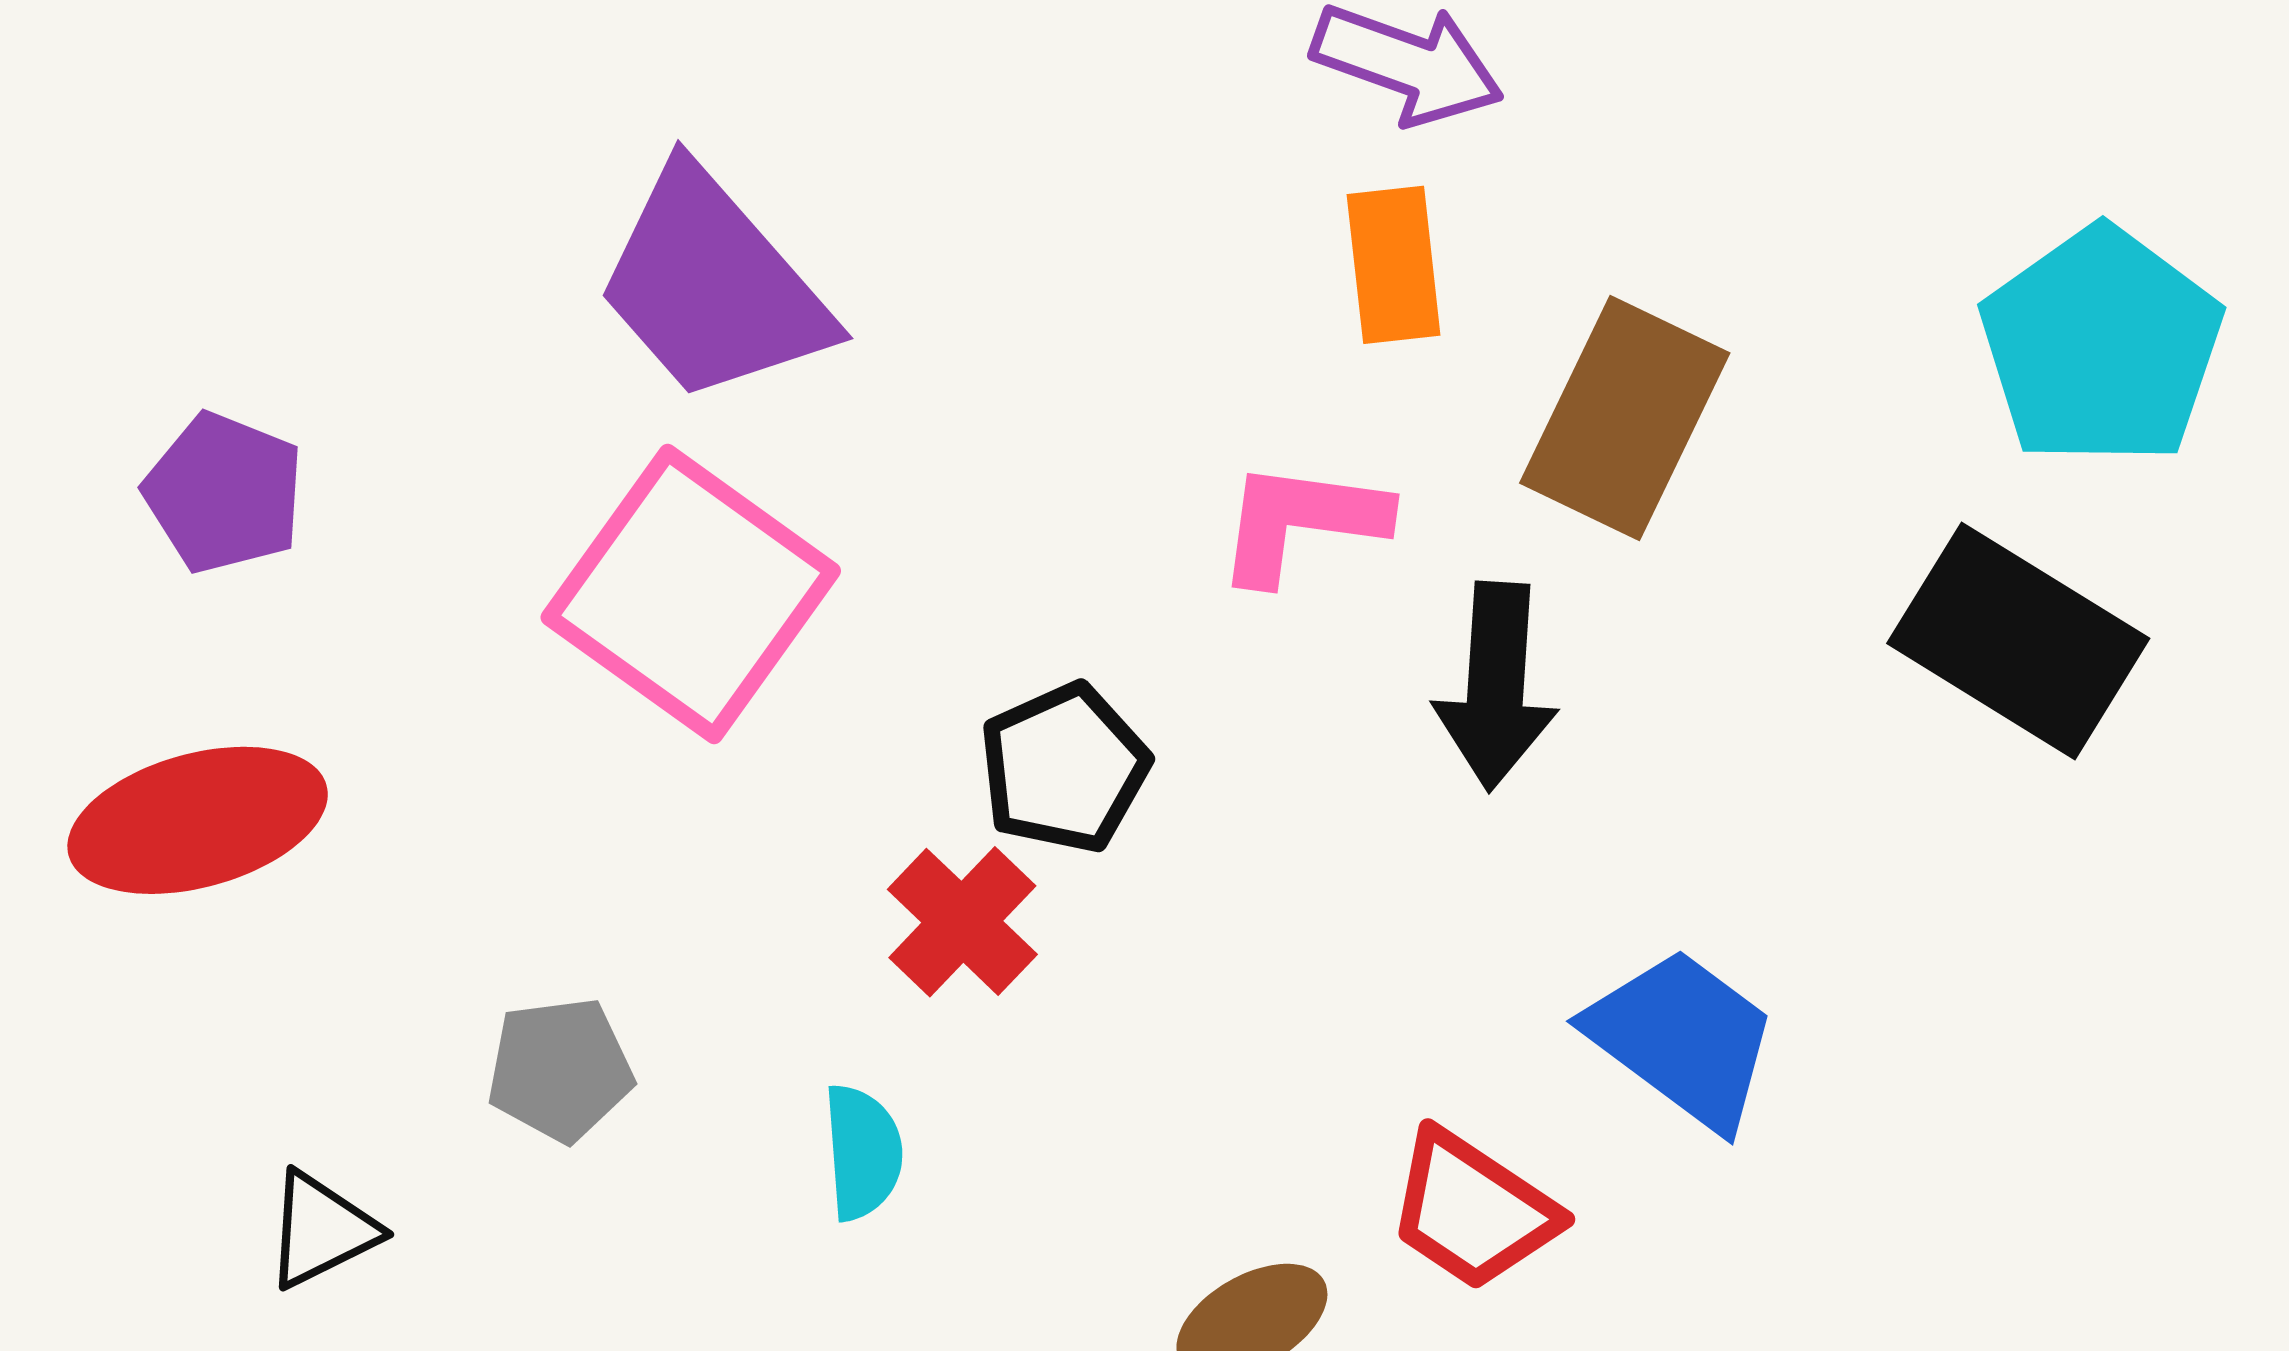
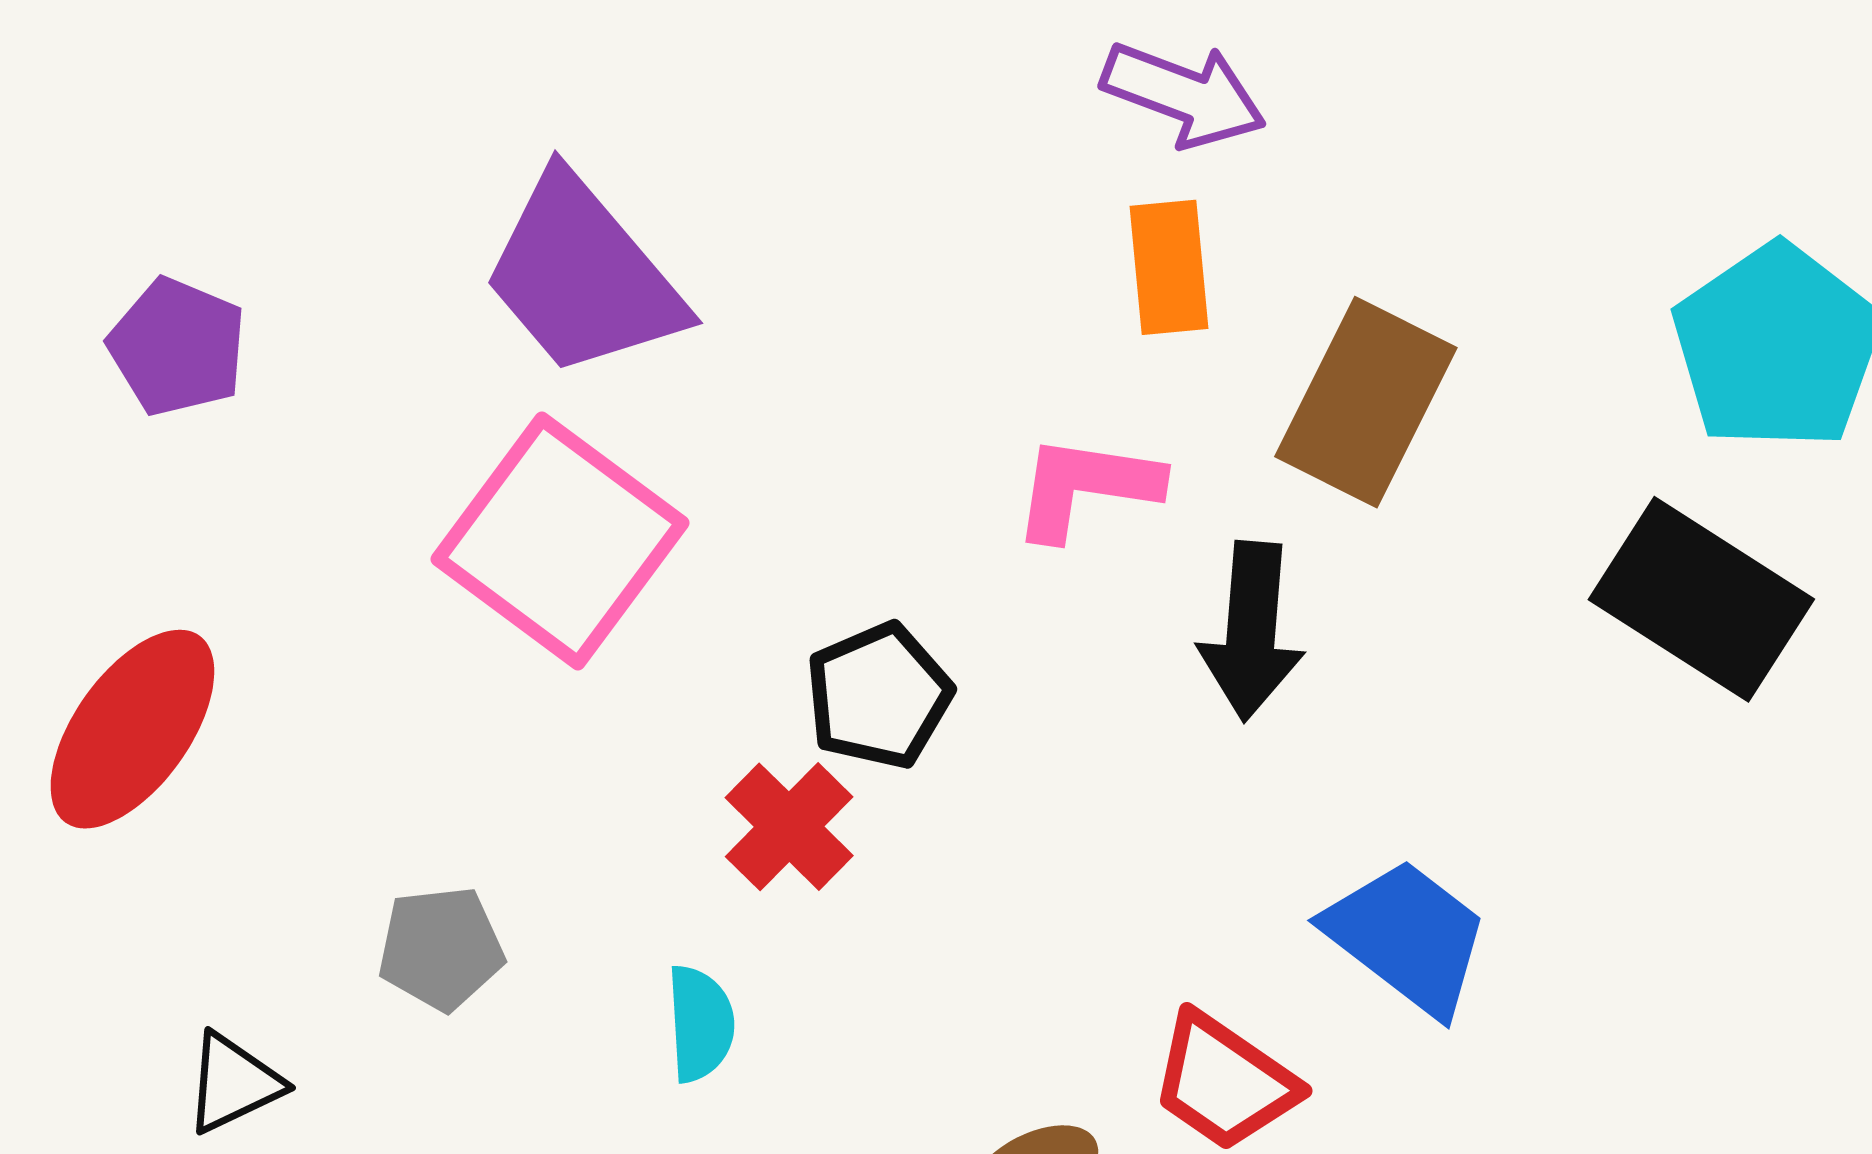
purple pentagon: (224, 493) -> (177, 347), moved
red ellipse: (198, 820) -> (132, 729), turned -40

